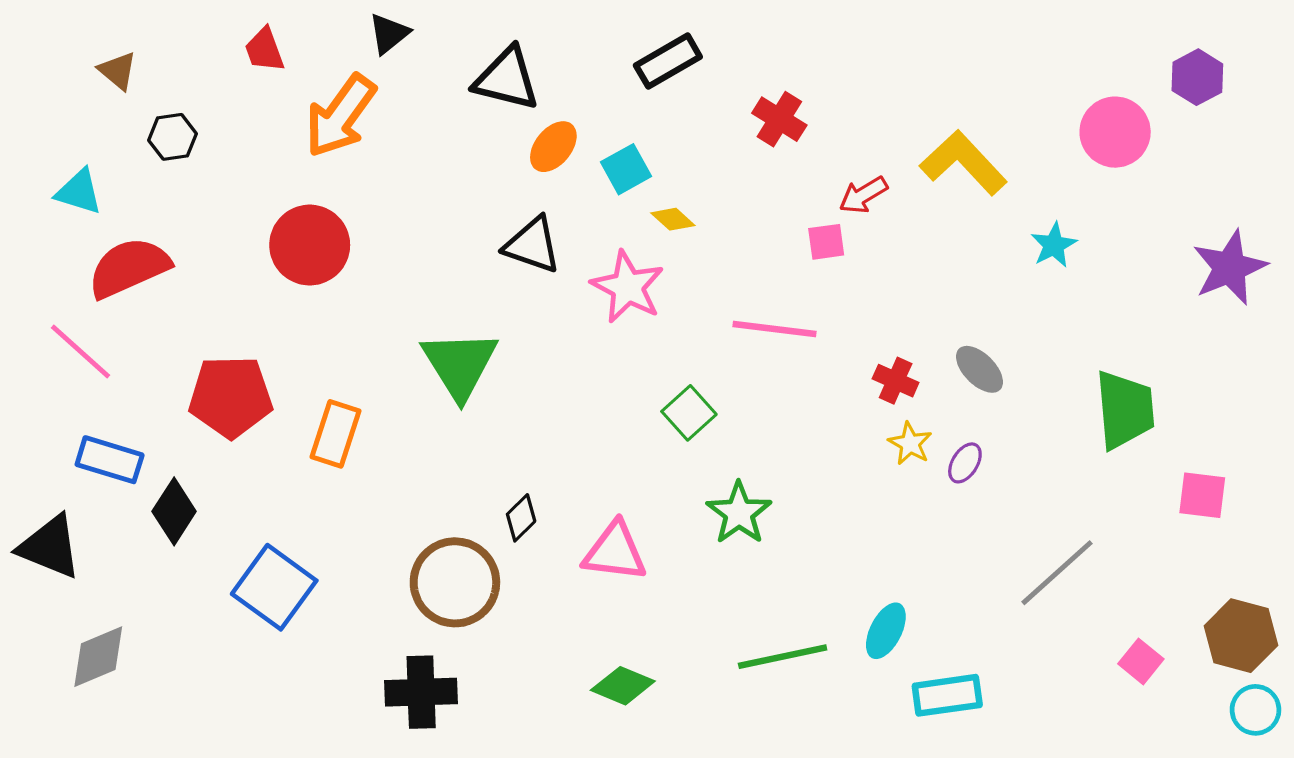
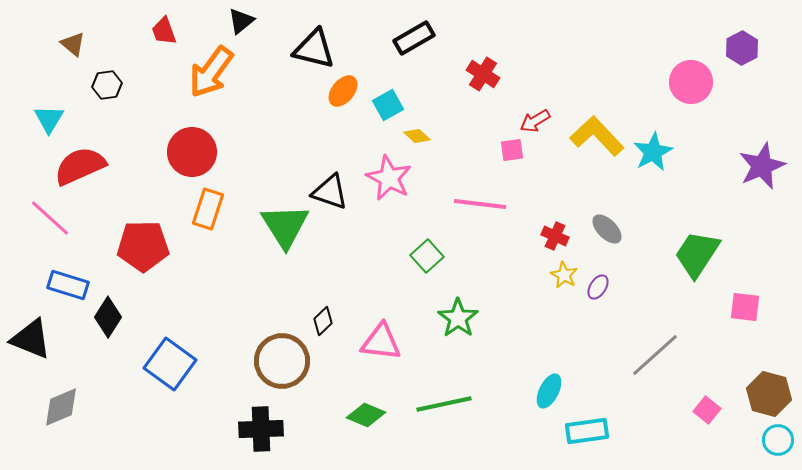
yellow L-shape: (963, 163) -> (597, 136), moved
cyan triangle: (79, 192) -> (49, 119), turned 44
black triangle: (532, 245) -> (330, 192), moved
cyan star: (1054, 245) -> (653, 152), size x1.4
green trapezoid: (1125, 410) -> (697, 254), turned -142
orange rectangle: (335, 434) -> (208, 209), moved
green line: (783, 657) -> (444, 404), moved
green diamond: (623, 686) -> (366, 415), moved

